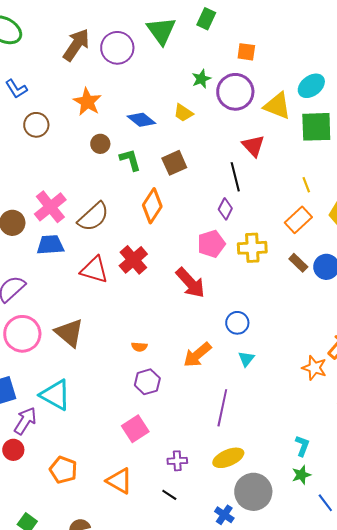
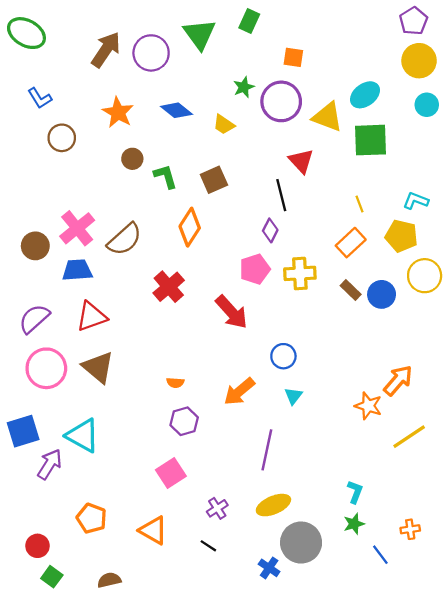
blue diamond: (141, 120) -> (176, 110), moved
red triangle: (94, 270) -> (92, 316), moved, turned -36
red circle: (13, 450) -> (37, 546), moved
purple cross: (177, 461) -> (217, 508), turned -30

